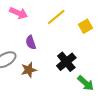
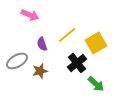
yellow line: (56, 17) -> (67, 35), moved
yellow square: (86, 26) -> (96, 43), moved, size x1.5

